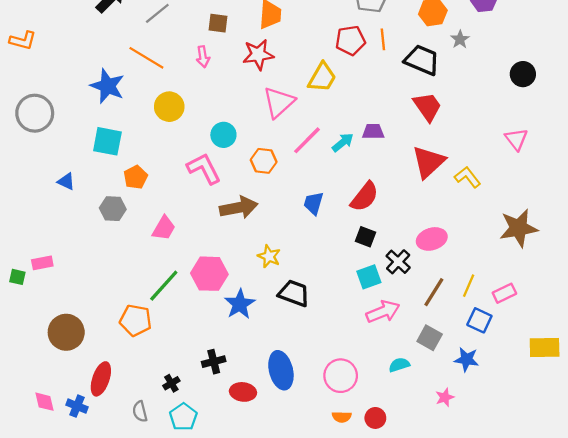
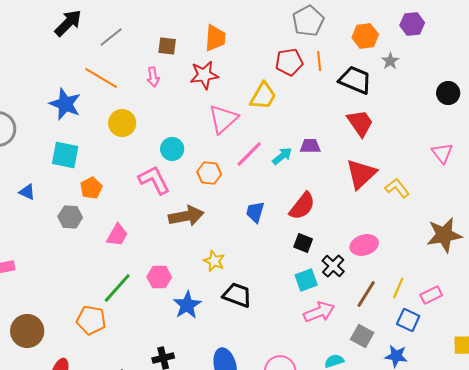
pink hexagon: (209, 274) -> (159, 277), size x0.7

